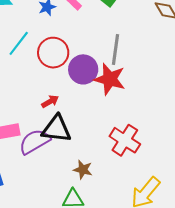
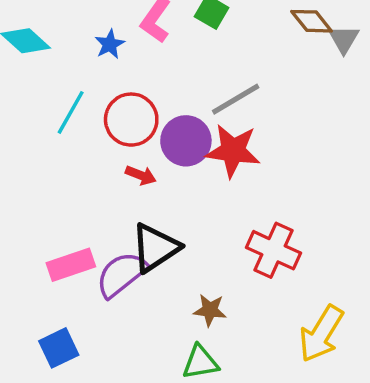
gray line: (116, 49) -> (236, 99), turned 60
red arrow: (50, 101) -> (141, 175), moved, turned 60
black triangle: (56, 129) -> (155, 248), turned -32

